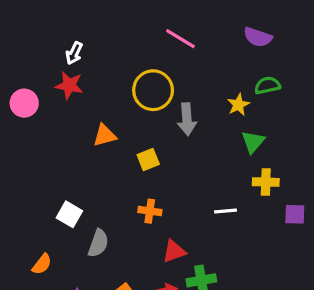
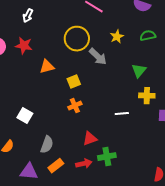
red star: (69, 85) -> (24, 46), moved
yellow star: (238, 105) -> (117, 37), moved
gray arrow: (187, 119) -> (98, 57), turned -42
orange cross: (150, 211) -> (75, 106), moved, turned -32
gray semicircle: (98, 243) -> (47, 145), moved

